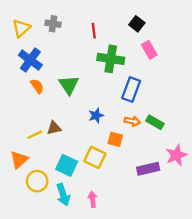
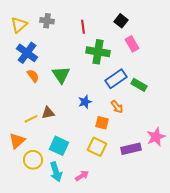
blue rectangle: (131, 89) -> (116, 79), turned 35
orange arrow: (132, 121) -> (117, 107), turned 40
green rectangle: (155, 122) -> (139, 85), moved
yellow square: (95, 157) -> (97, 147), moved
pink arrow: (93, 199) -> (82, 176), turned 64

